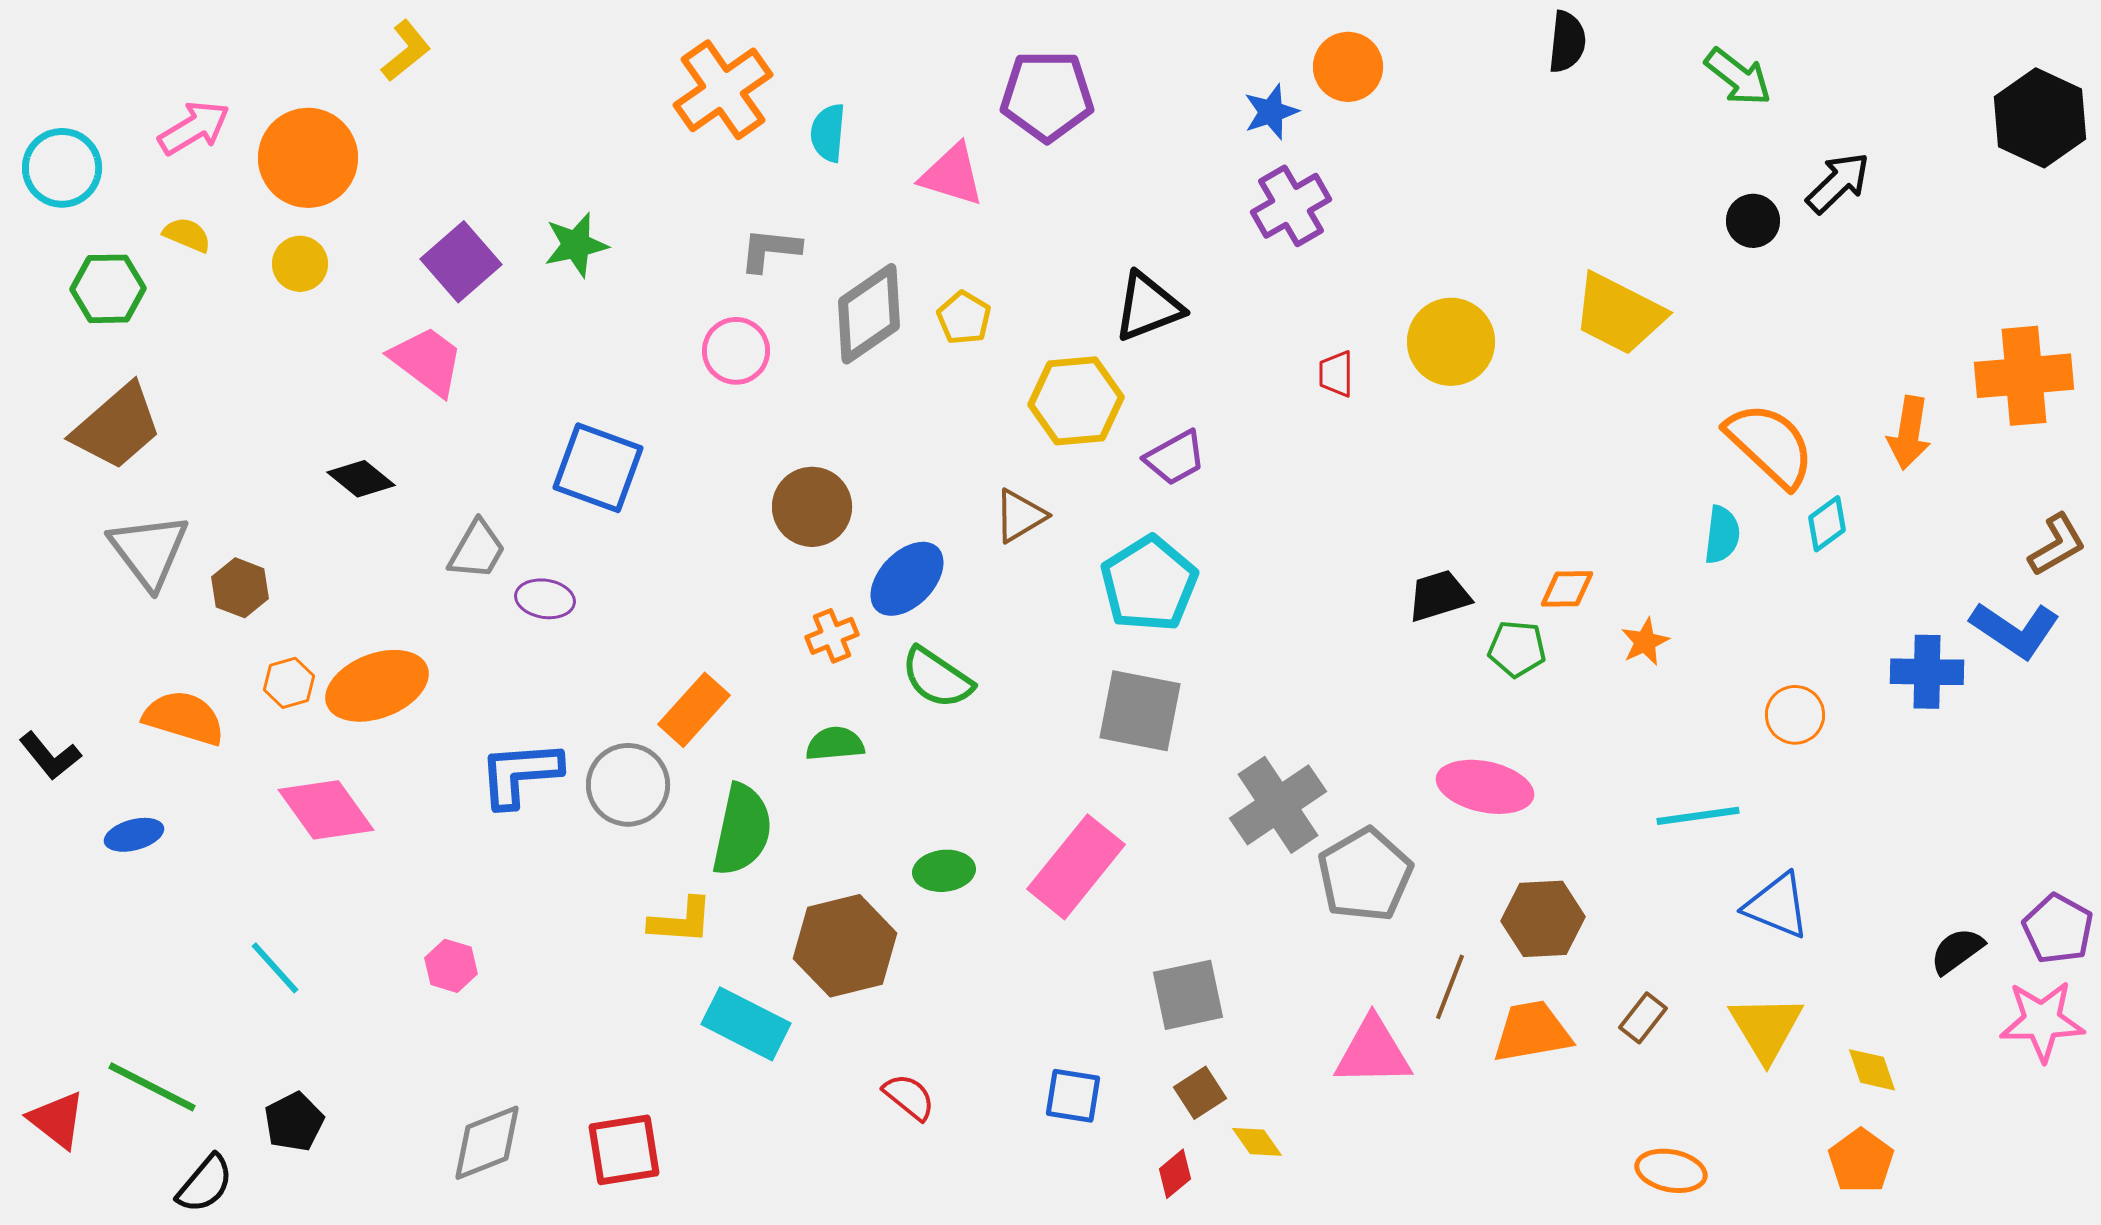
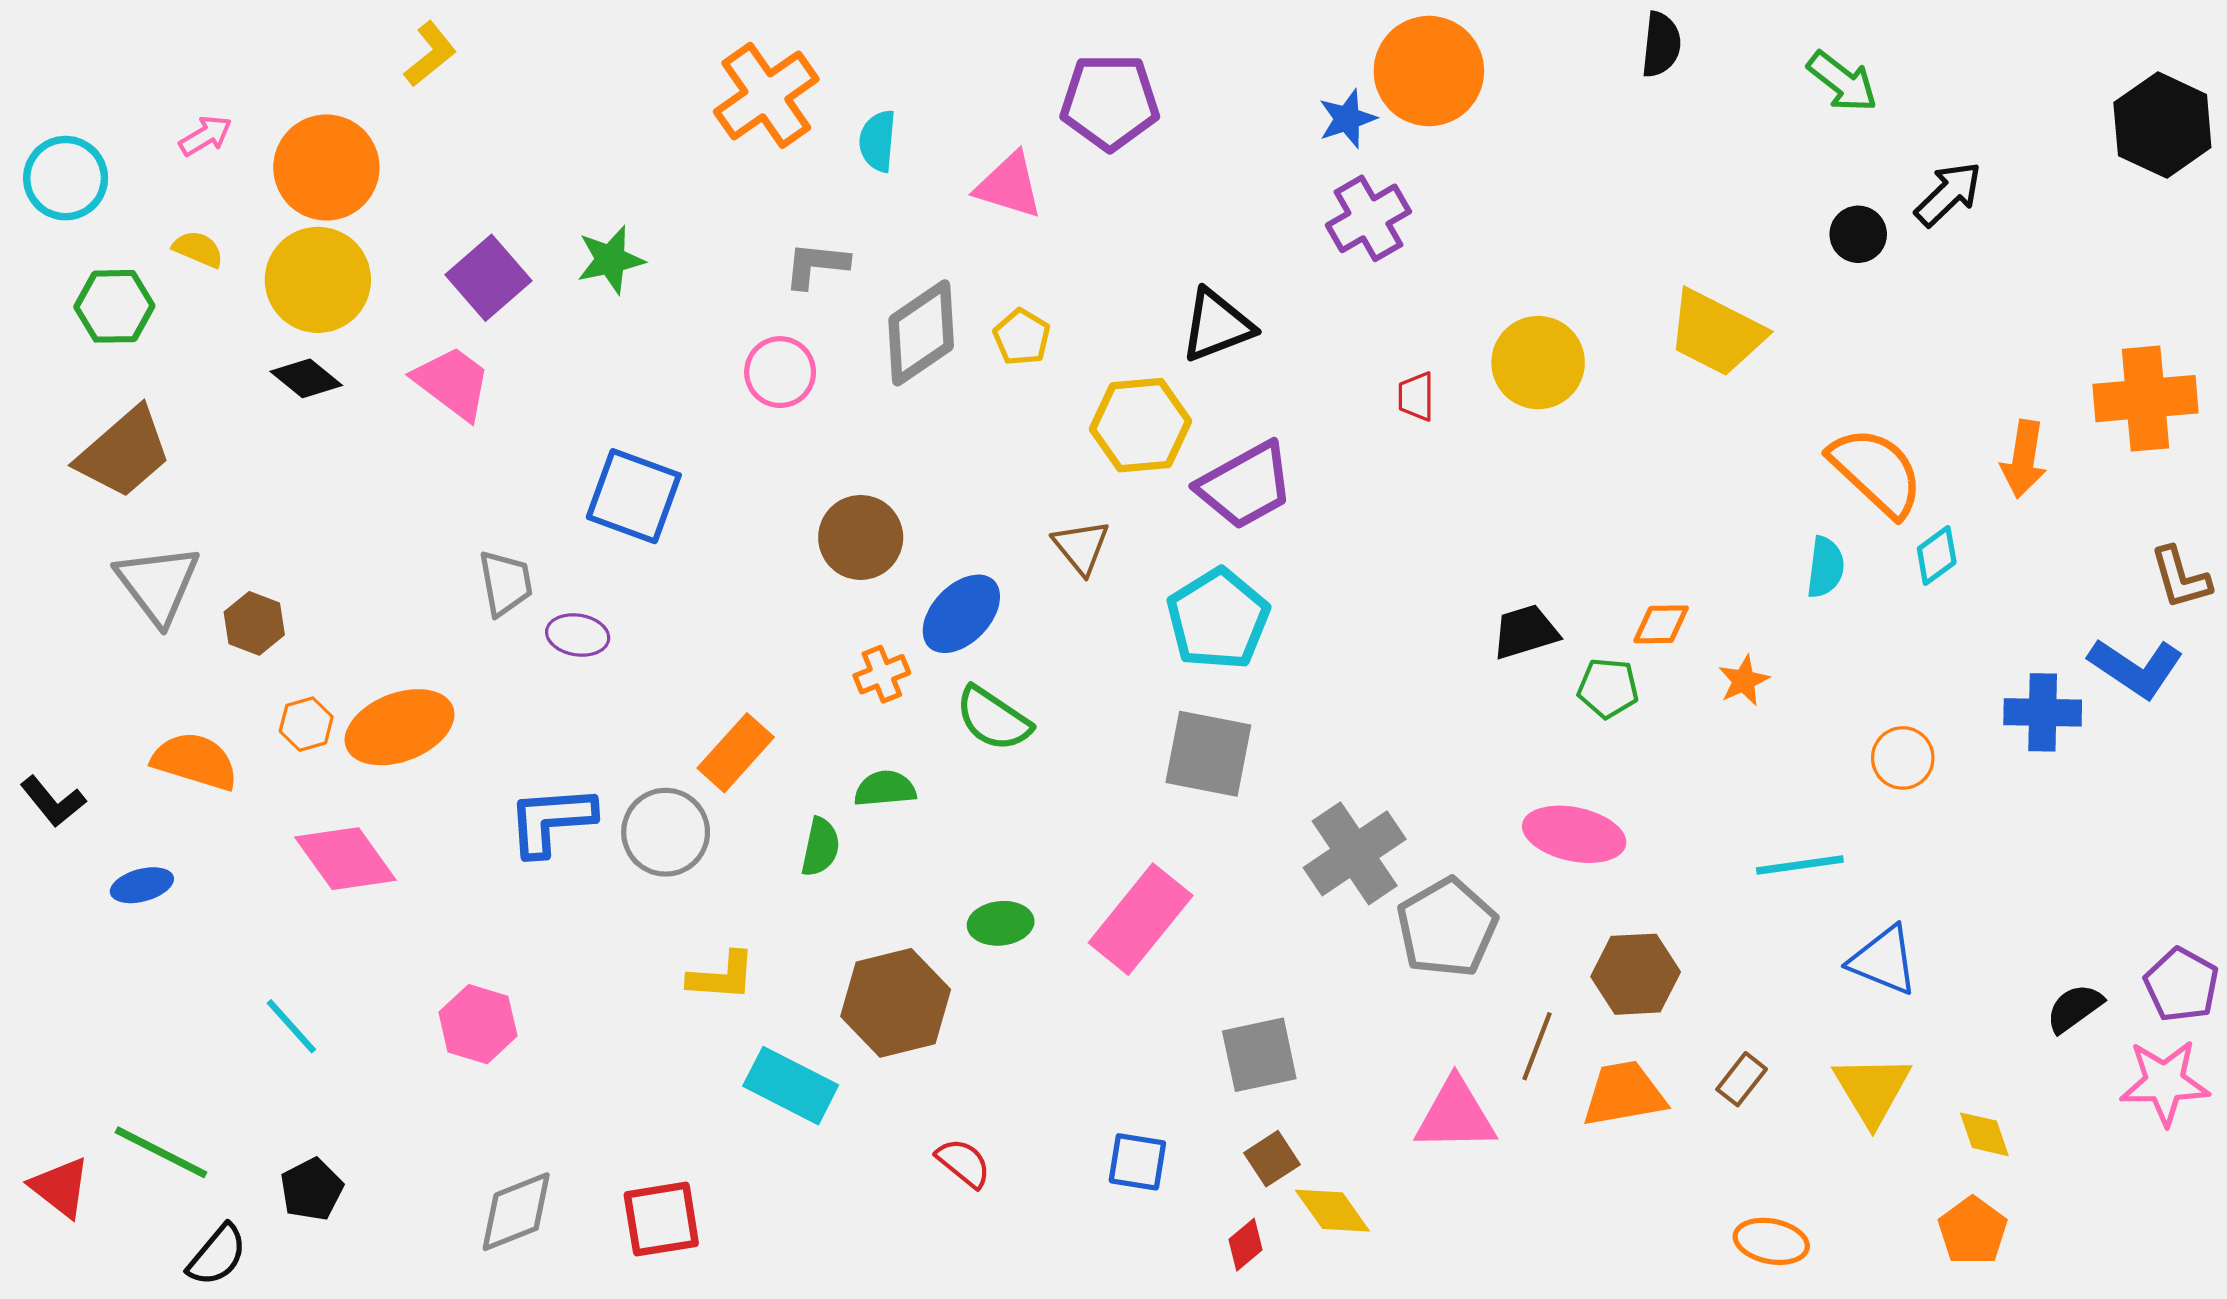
orange circle: (1348, 67) -> (1429, 71), size x1.5
pink arrow: (194, 128) -> (206, 136), size x0.7
yellow circle: (300, 264) -> (318, 280), size x1.8
purple trapezoid: (1175, 458) -> (1245, 486), size x1.5
black diamond: (361, 479) -> (306, 378), moved
brown triangle: (1020, 516) -> (1081, 547), turned -38
brown L-shape: (2057, 545) -> (2180, 578), turned 104
gray trapezoid: (477, 550) -> (506, 583), turned -40
green semicircle: (742, 830) -> (820, 847), moved, size x0.6
pink hexagon: (451, 966) -> (478, 1024), size x1.4
yellow diamond: (1257, 1142) -> (1332, 1211), size x1.4

